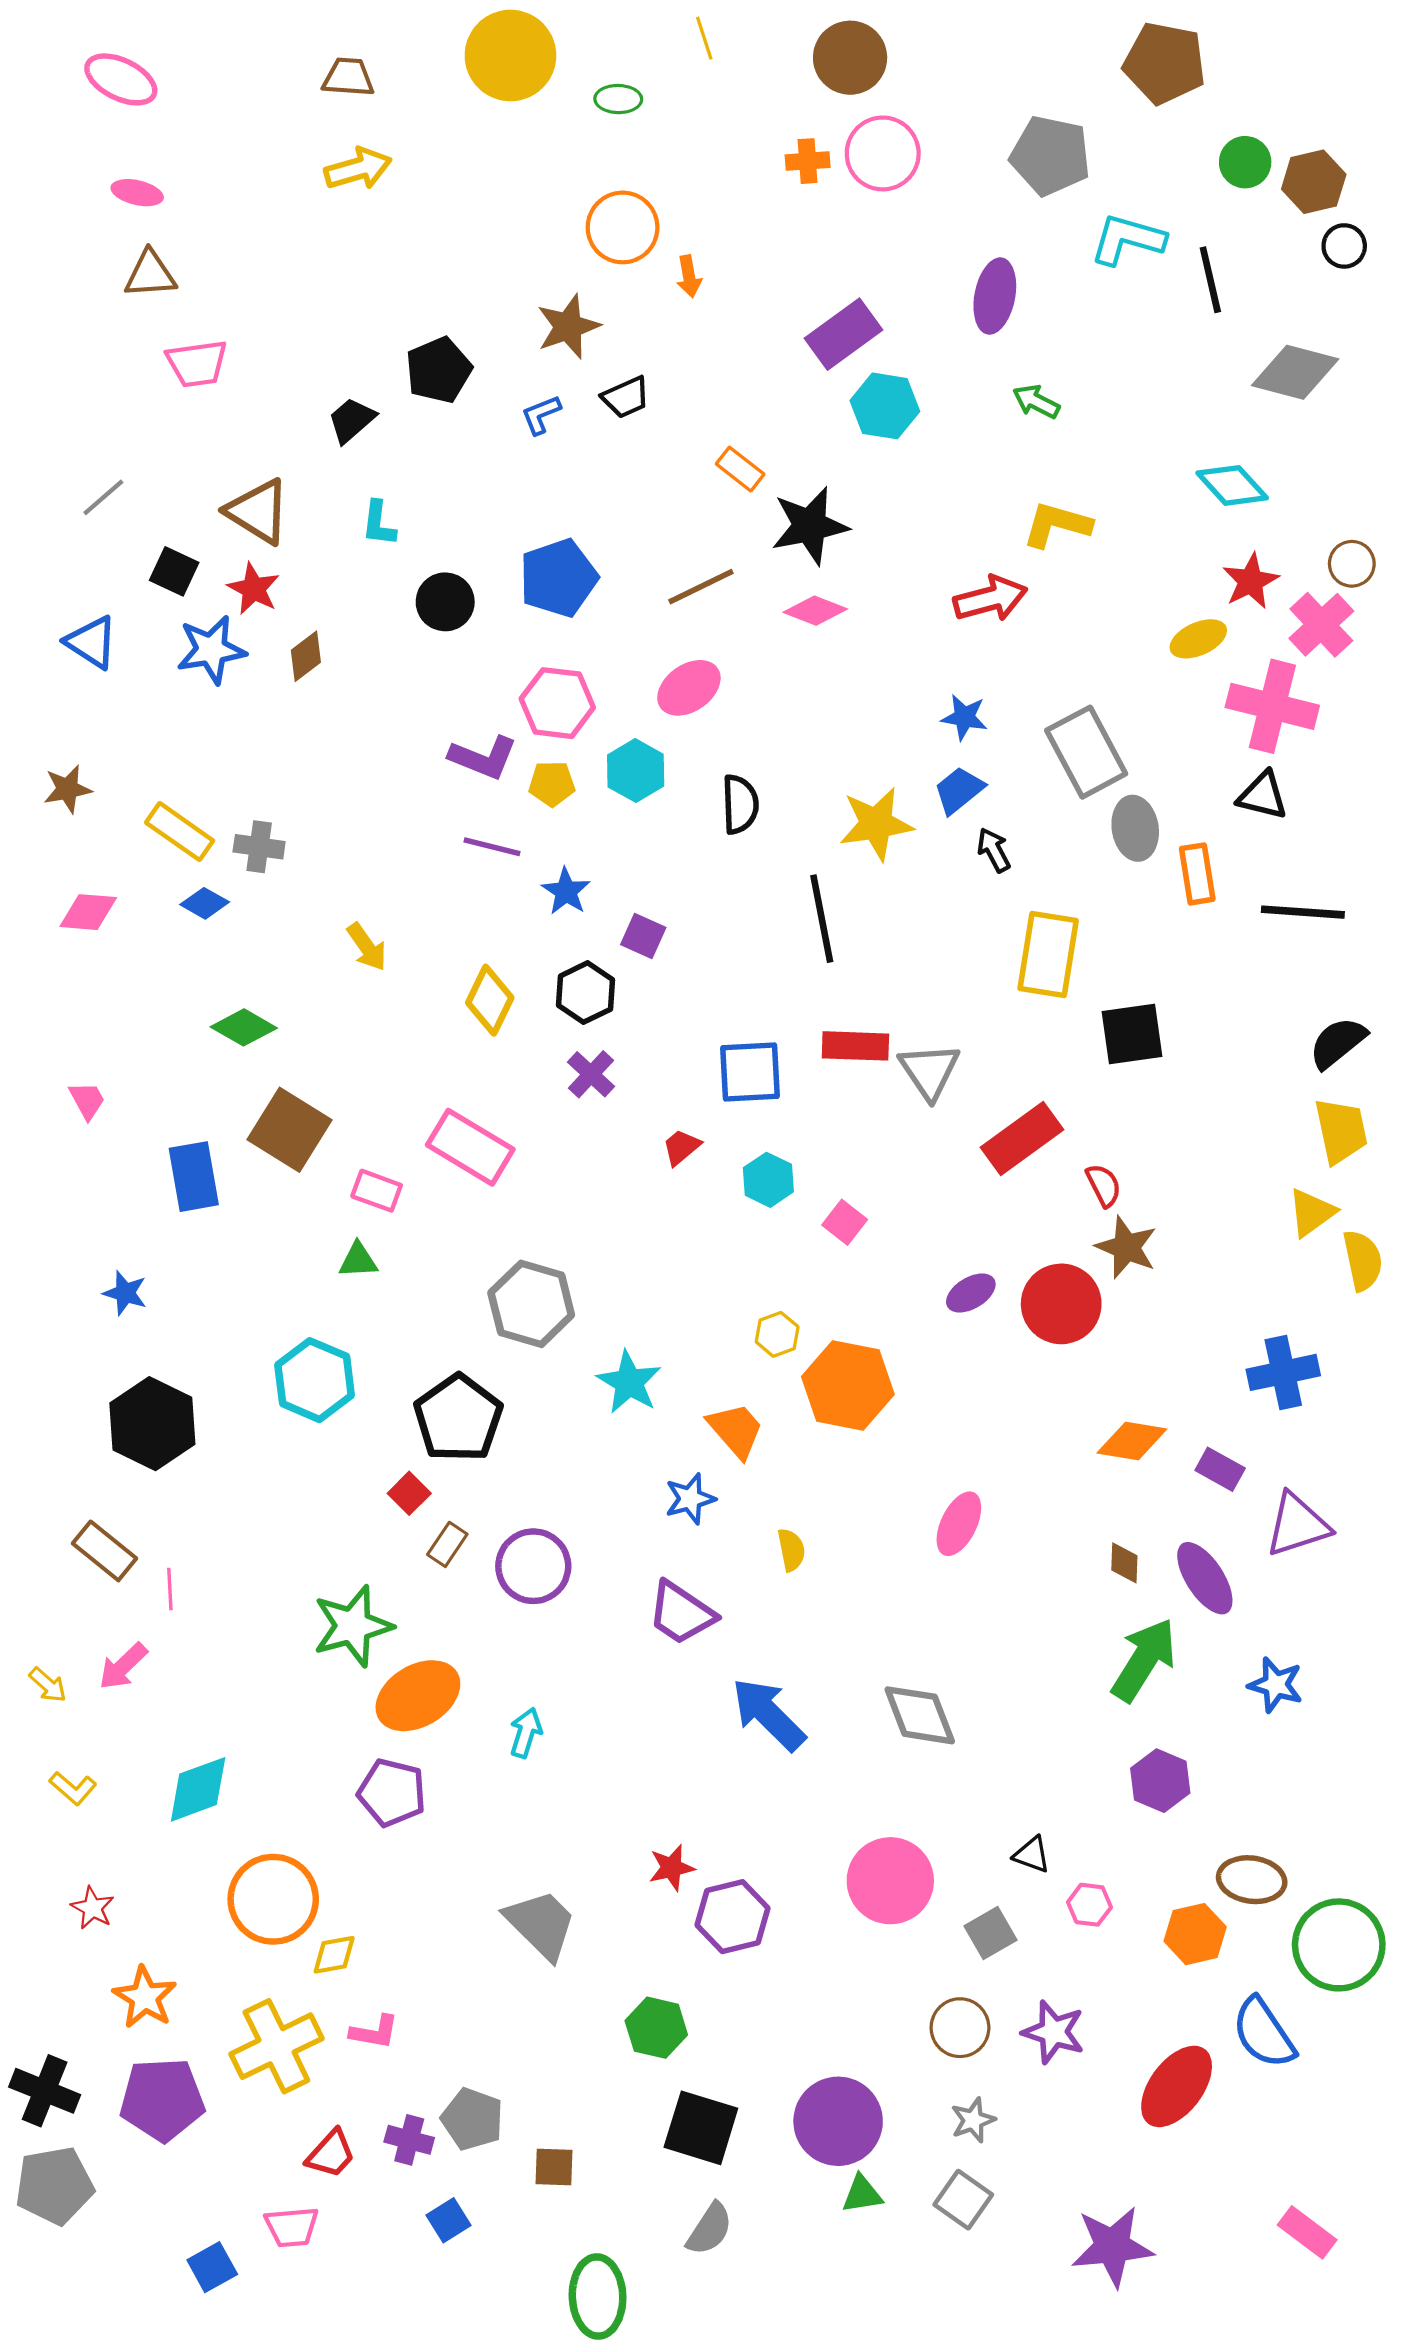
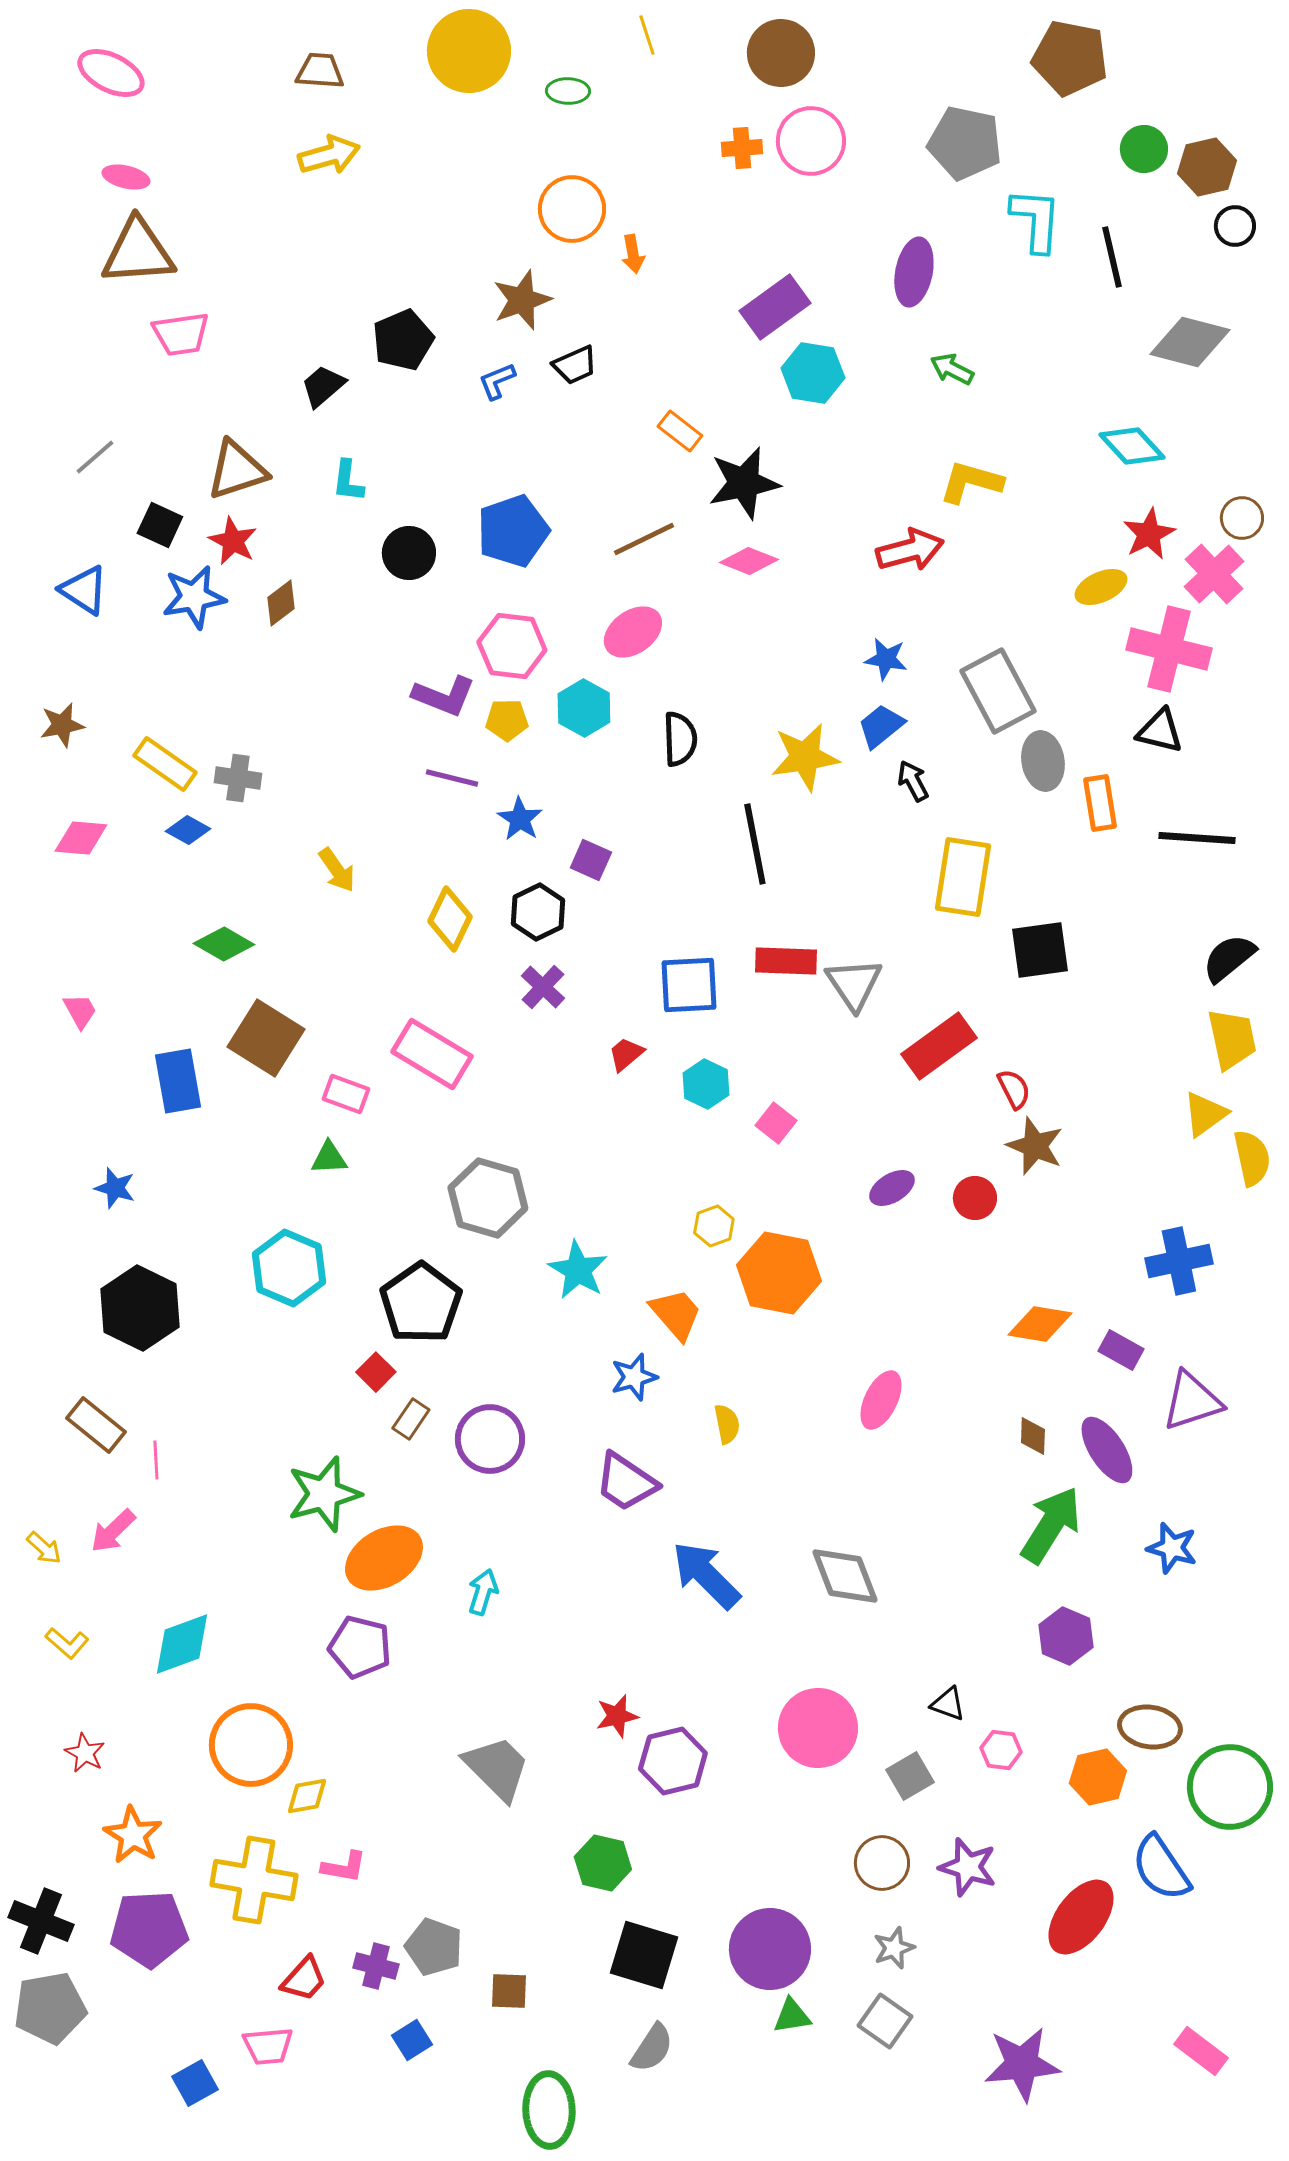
cyan L-shape: (1128, 239) -> (1036, 220), turned 78
brown triangle: (150, 274) -> (138, 252), size x1.5
brown triangle: (258, 512) -> (237, 470), turned -50
red circle: (1061, 1304) -> (975, 1198), size x0.6
yellow cross: (276, 2046) -> (254, 1880), turned 36

